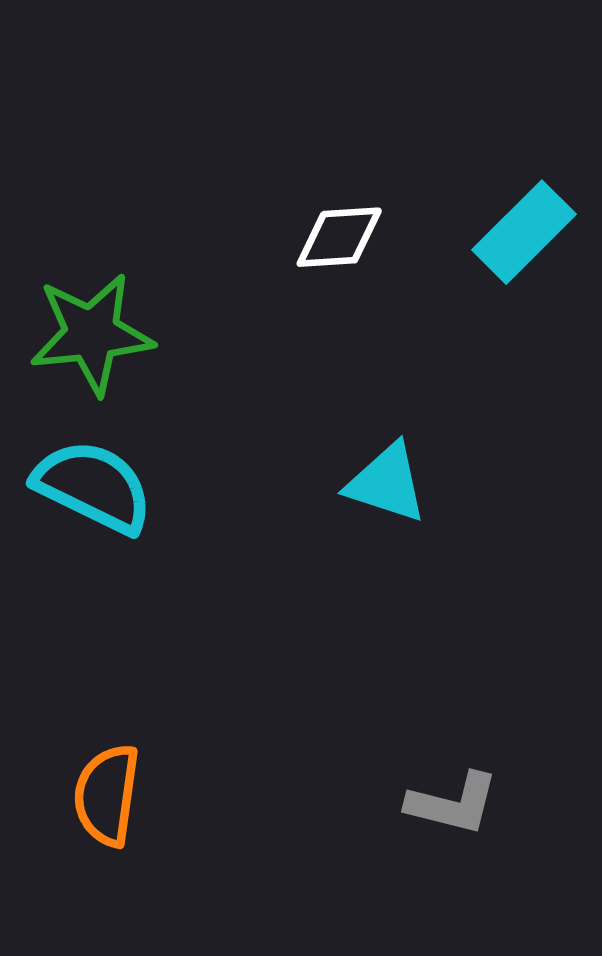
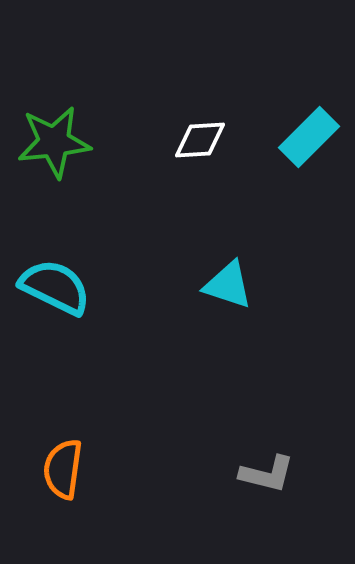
green star: (92, 334) -> (54, 142), moved

